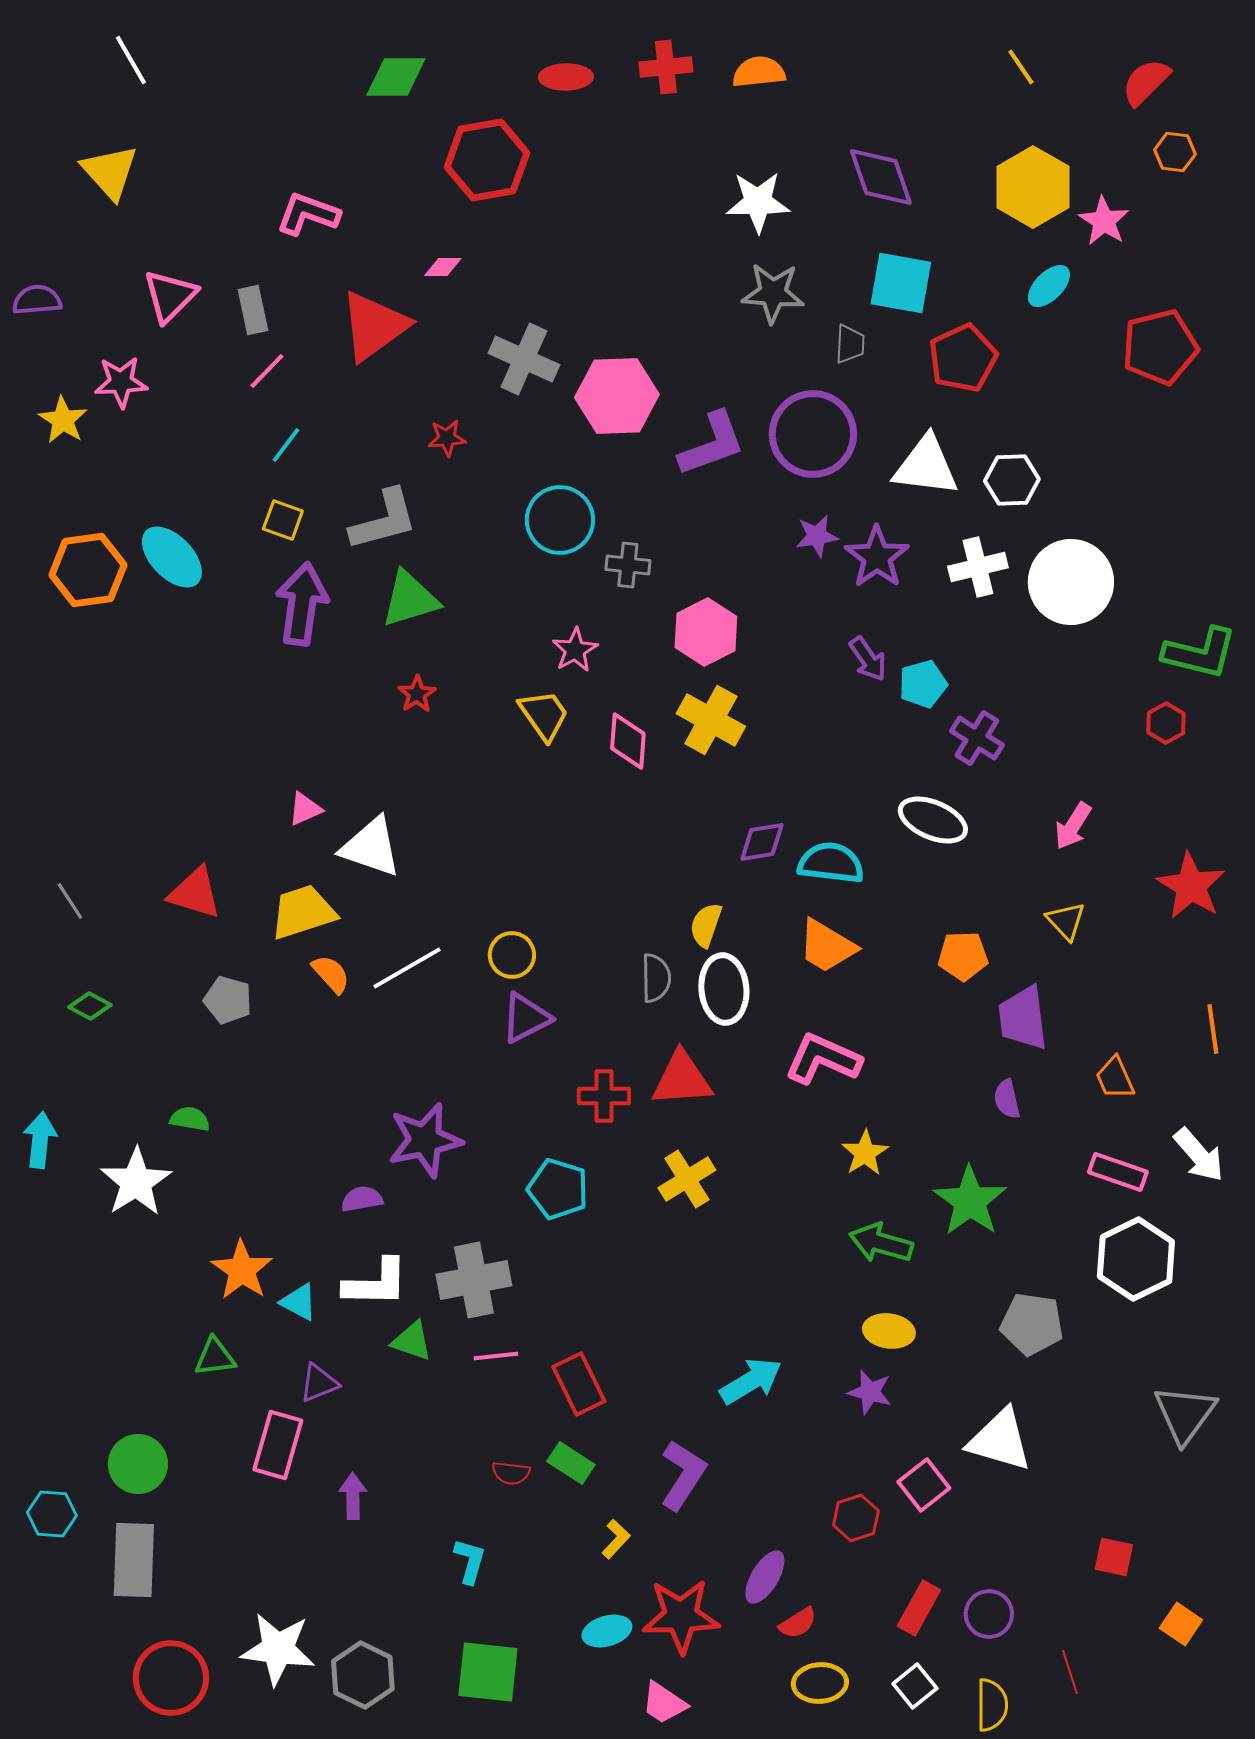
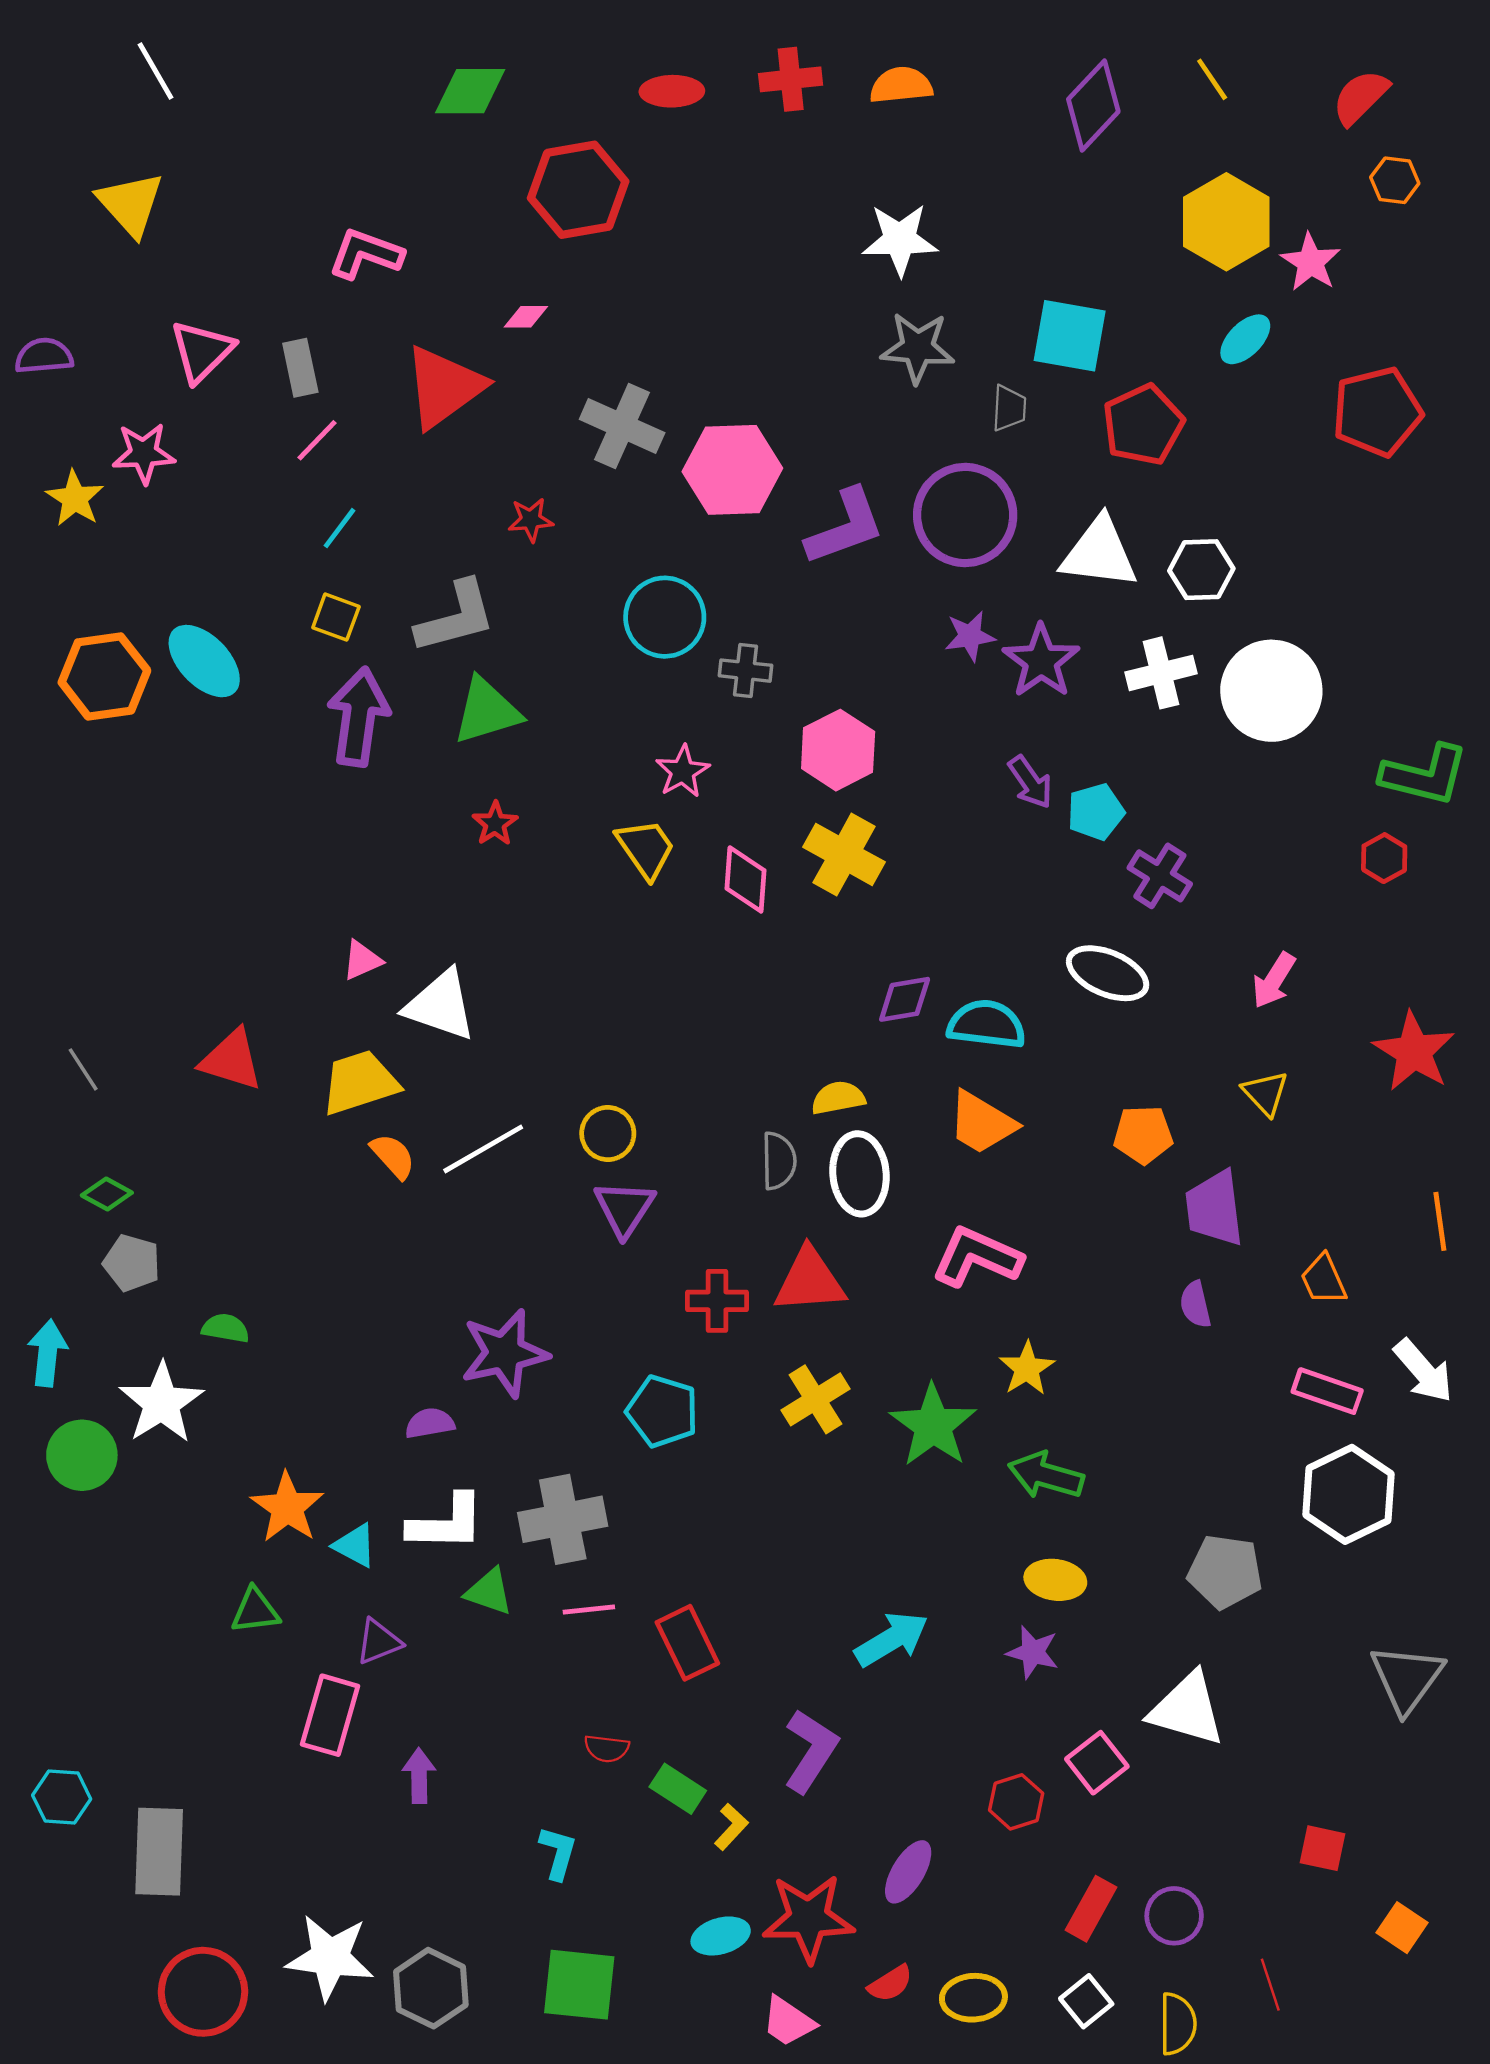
purple diamond: (881, 177) -> (1093, 105), moved, turned 62
yellow semicircle: (706, 925) -> (838, 1098), turned 60
gray pentagon: (228, 1000) -> (132, 1263), moved
purple triangle: (526, 1018) -> (624, 1208), turned -30
green star: (970, 1201) -> (933, 1426), moved
green rectangle: (571, 1463) -> (678, 1789), moved
green circle: (138, 1464) -> (82, 1455), moved
red semicircle: (798, 1623) -> (890, 1983), moved

